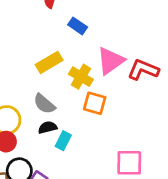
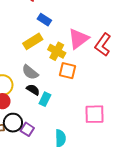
blue rectangle: (78, 26) -> (44, 20), moved
red L-shape: (143, 70) -> (103, 45), turned -75
black semicircle: (48, 127) -> (33, 90), turned 48

